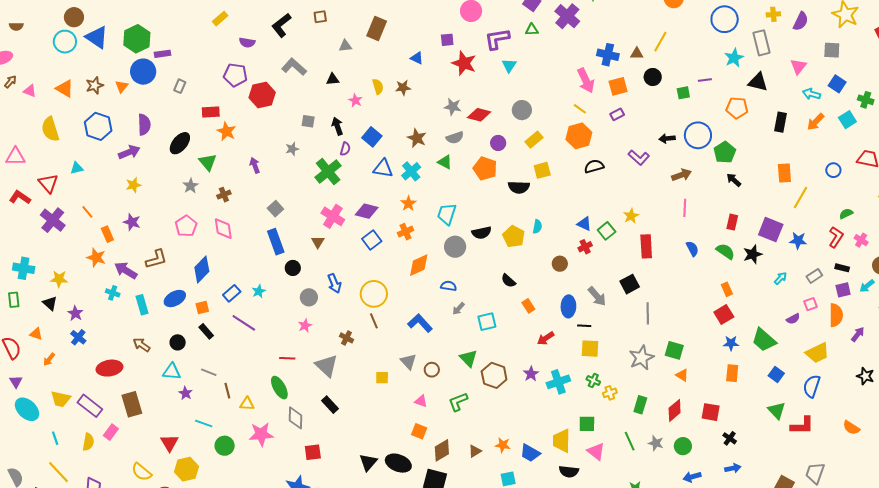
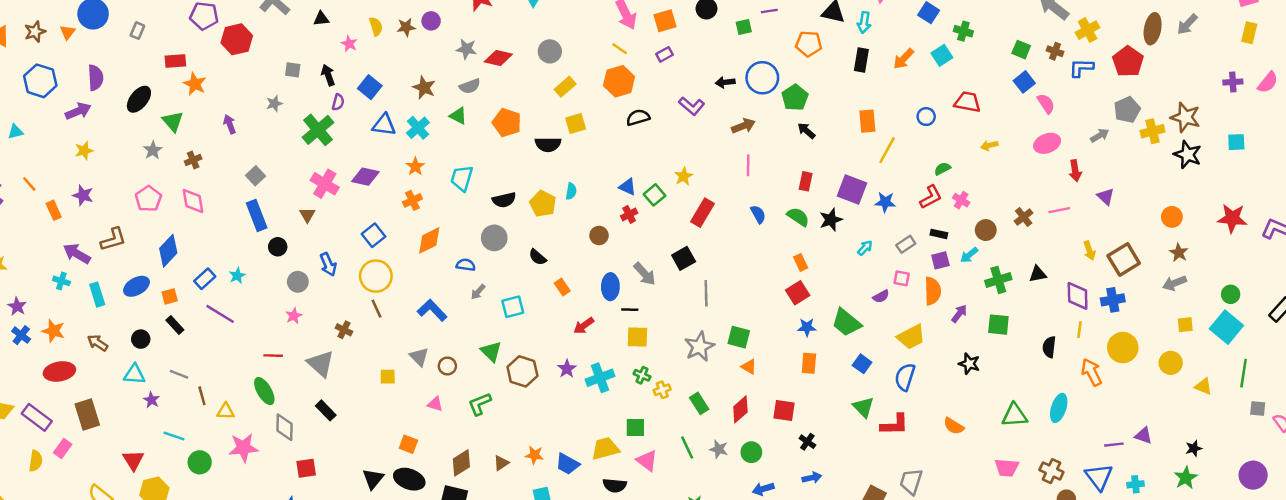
cyan arrow: (811, 94) -> (864, 22), moved, turned -96
purple circle: (498, 143) -> (431, 21), moved
red L-shape: (836, 237) -> (931, 197), turned 30
blue square: (372, 240) -> (373, 235), moved
red rectangle: (646, 246) -> (703, 213), turned 35
gray circle: (455, 247) -> (494, 238), moved
orange star: (96, 257) -> (53, 331), moved
pink square: (811, 304) -> (902, 278), turned 32
green rectangle: (640, 405) -> (699, 403), turned -48
orange square: (419, 431) -> (408, 444), moved
yellow trapezoid: (562, 441) -> (605, 449), turned 75

